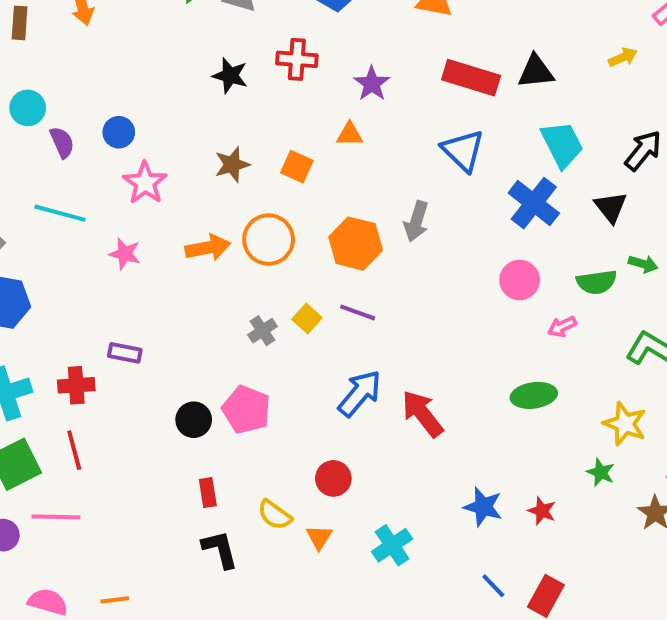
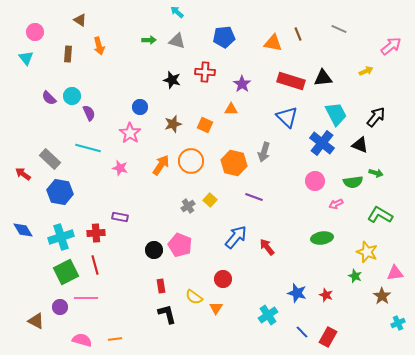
blue circle: (119, 132) -> (140, 107), moved
black triangle: (611, 207) -> (360, 145), turned -30
orange arrow: (208, 248) -> (161, 165), turned -45
purple line: (358, 312) -> (254, 197), moved
red arrow: (422, 414) -> (267, 247), size x0.7
cyan cross: (392, 545) -> (268, 315), moved

